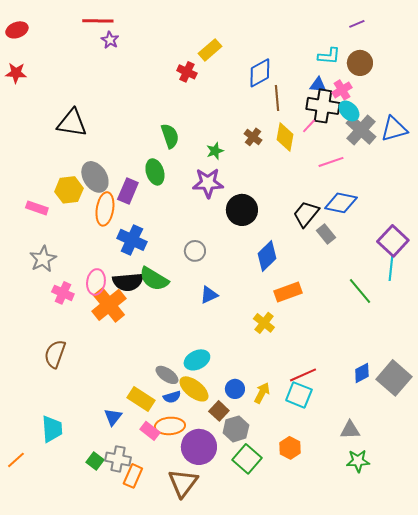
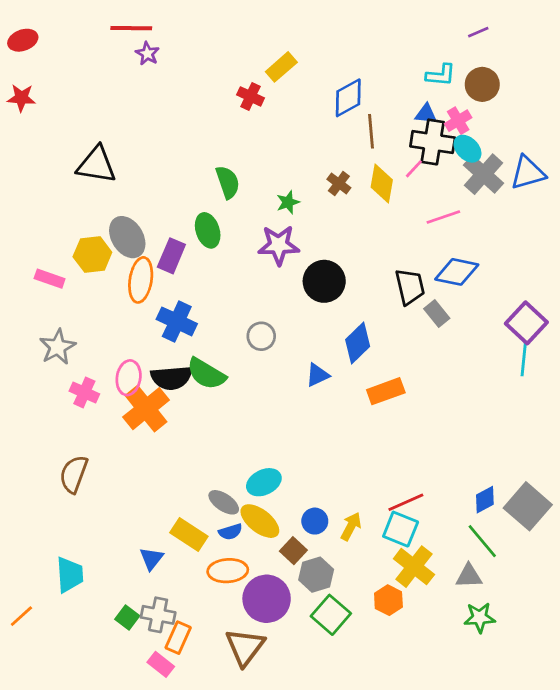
black trapezoid: (306, 214) -> (410, 287), turned 128
green line: (360, 291) -> (482, 541), moved
blue triangle: (209, 295) -> (317, 375), moved
yellow cross: (264, 323) -> (414, 567), moved, size x1.4
pink rectangle: (150, 431) -> (161, 664), moved

